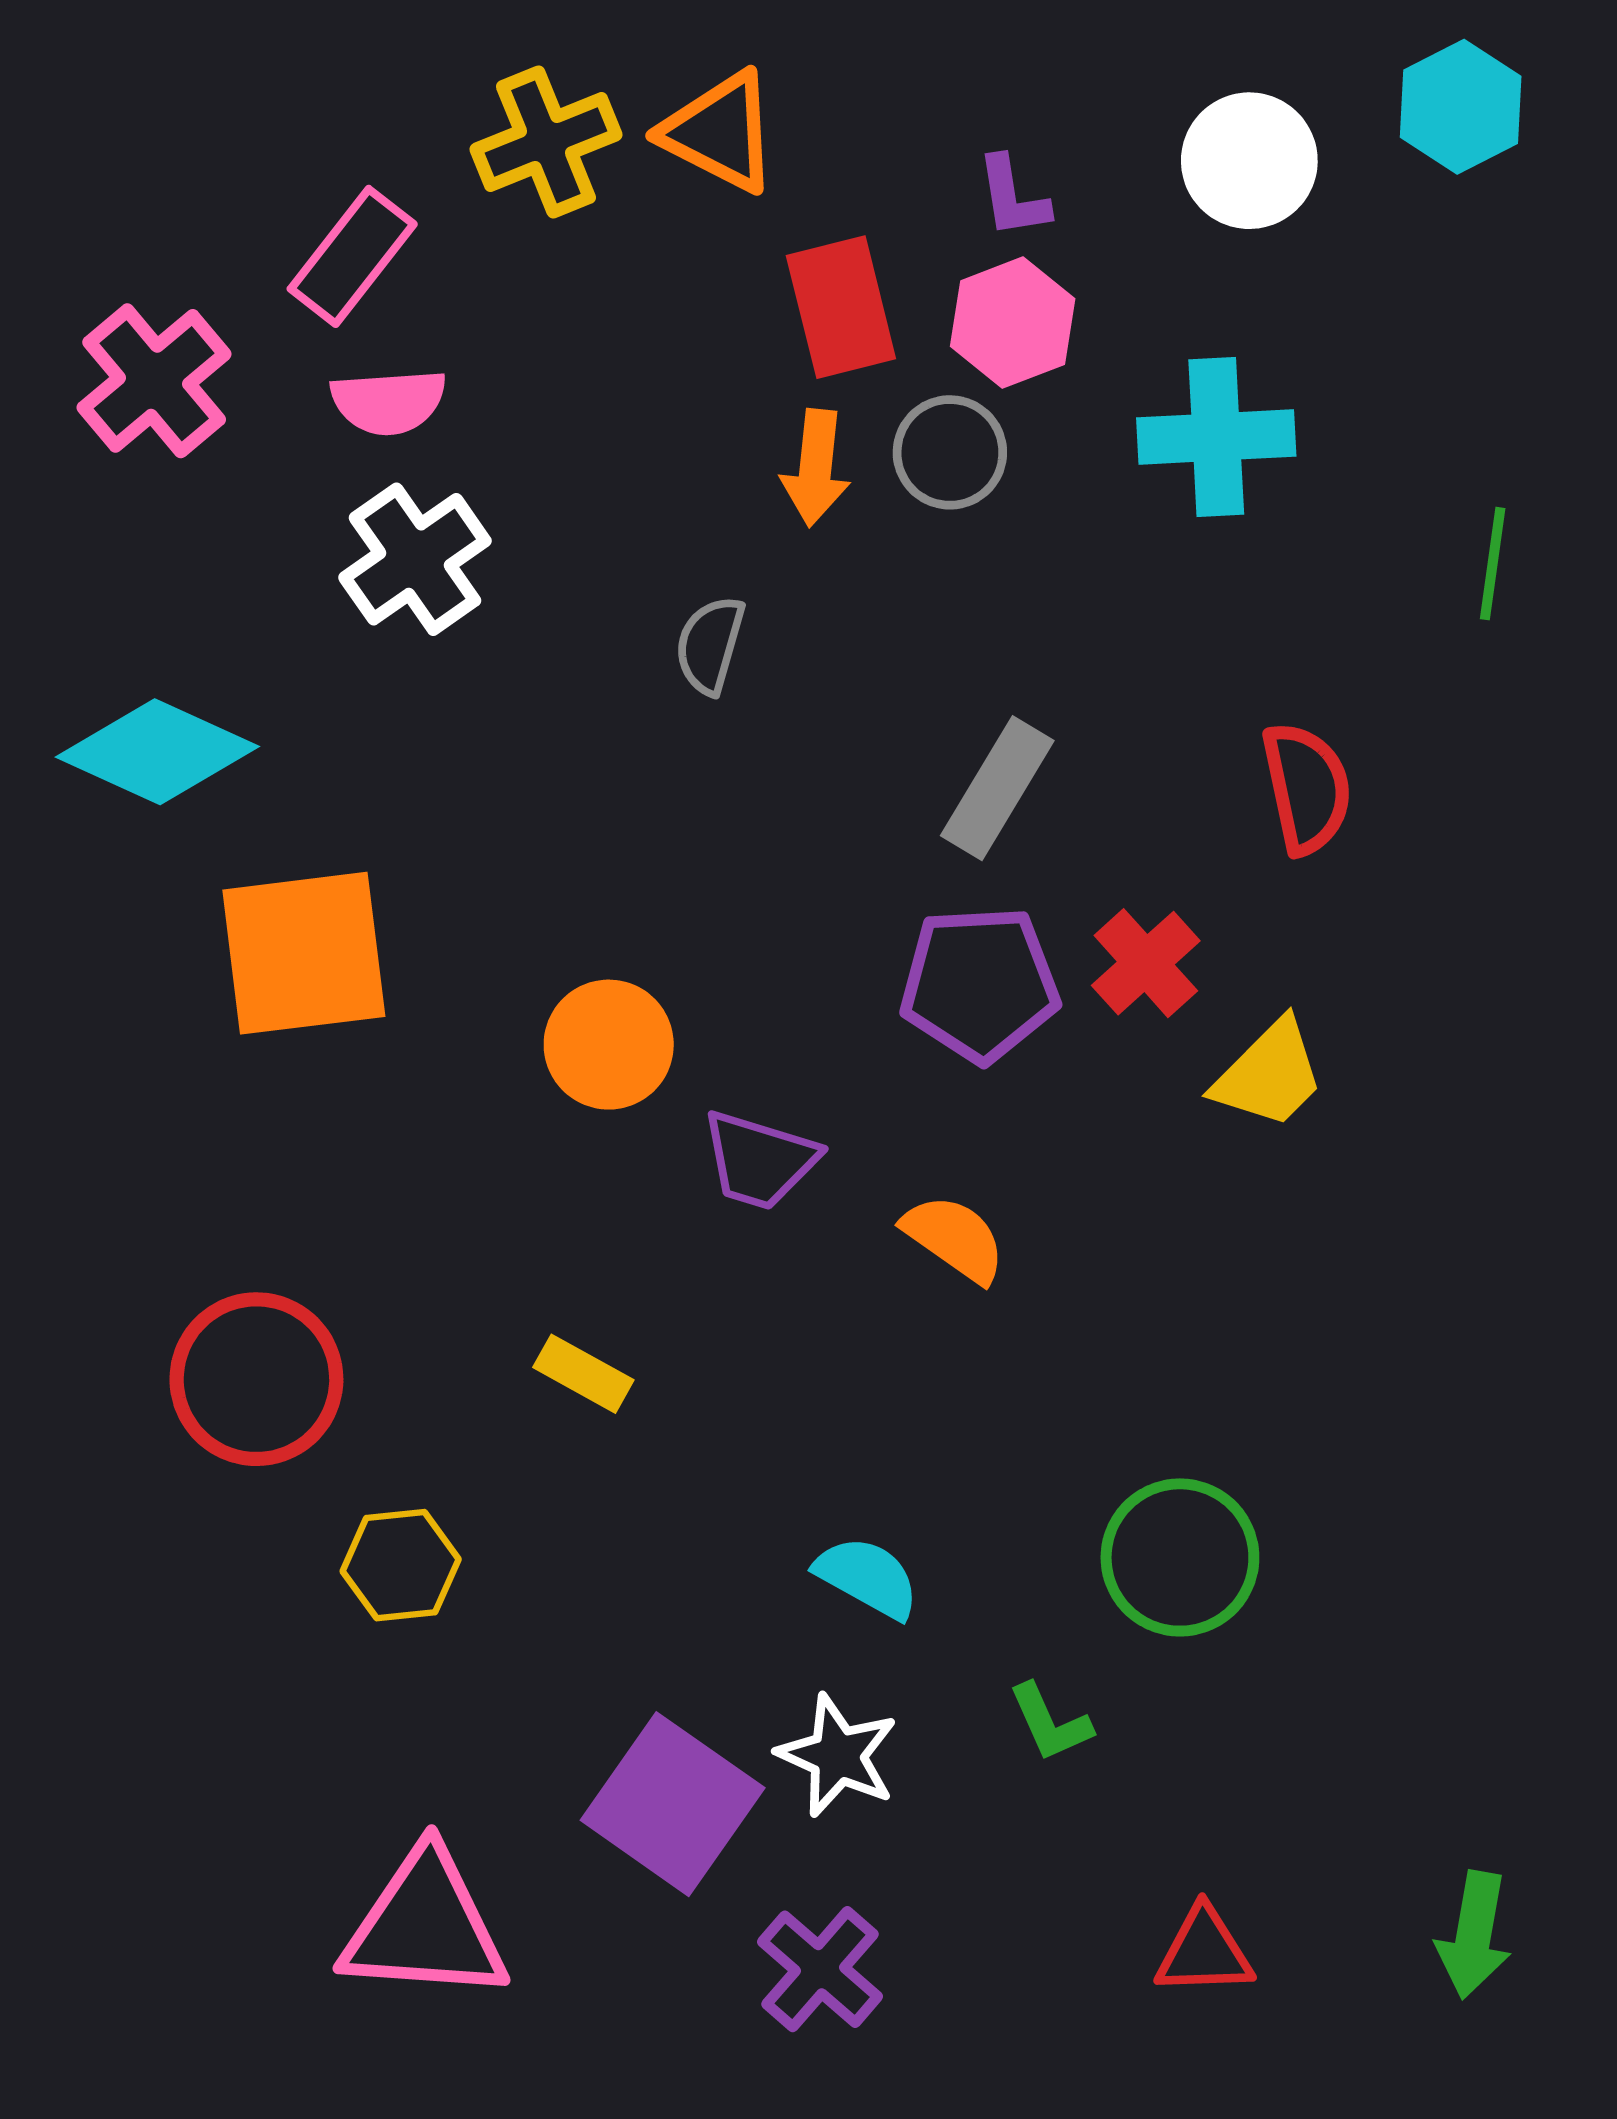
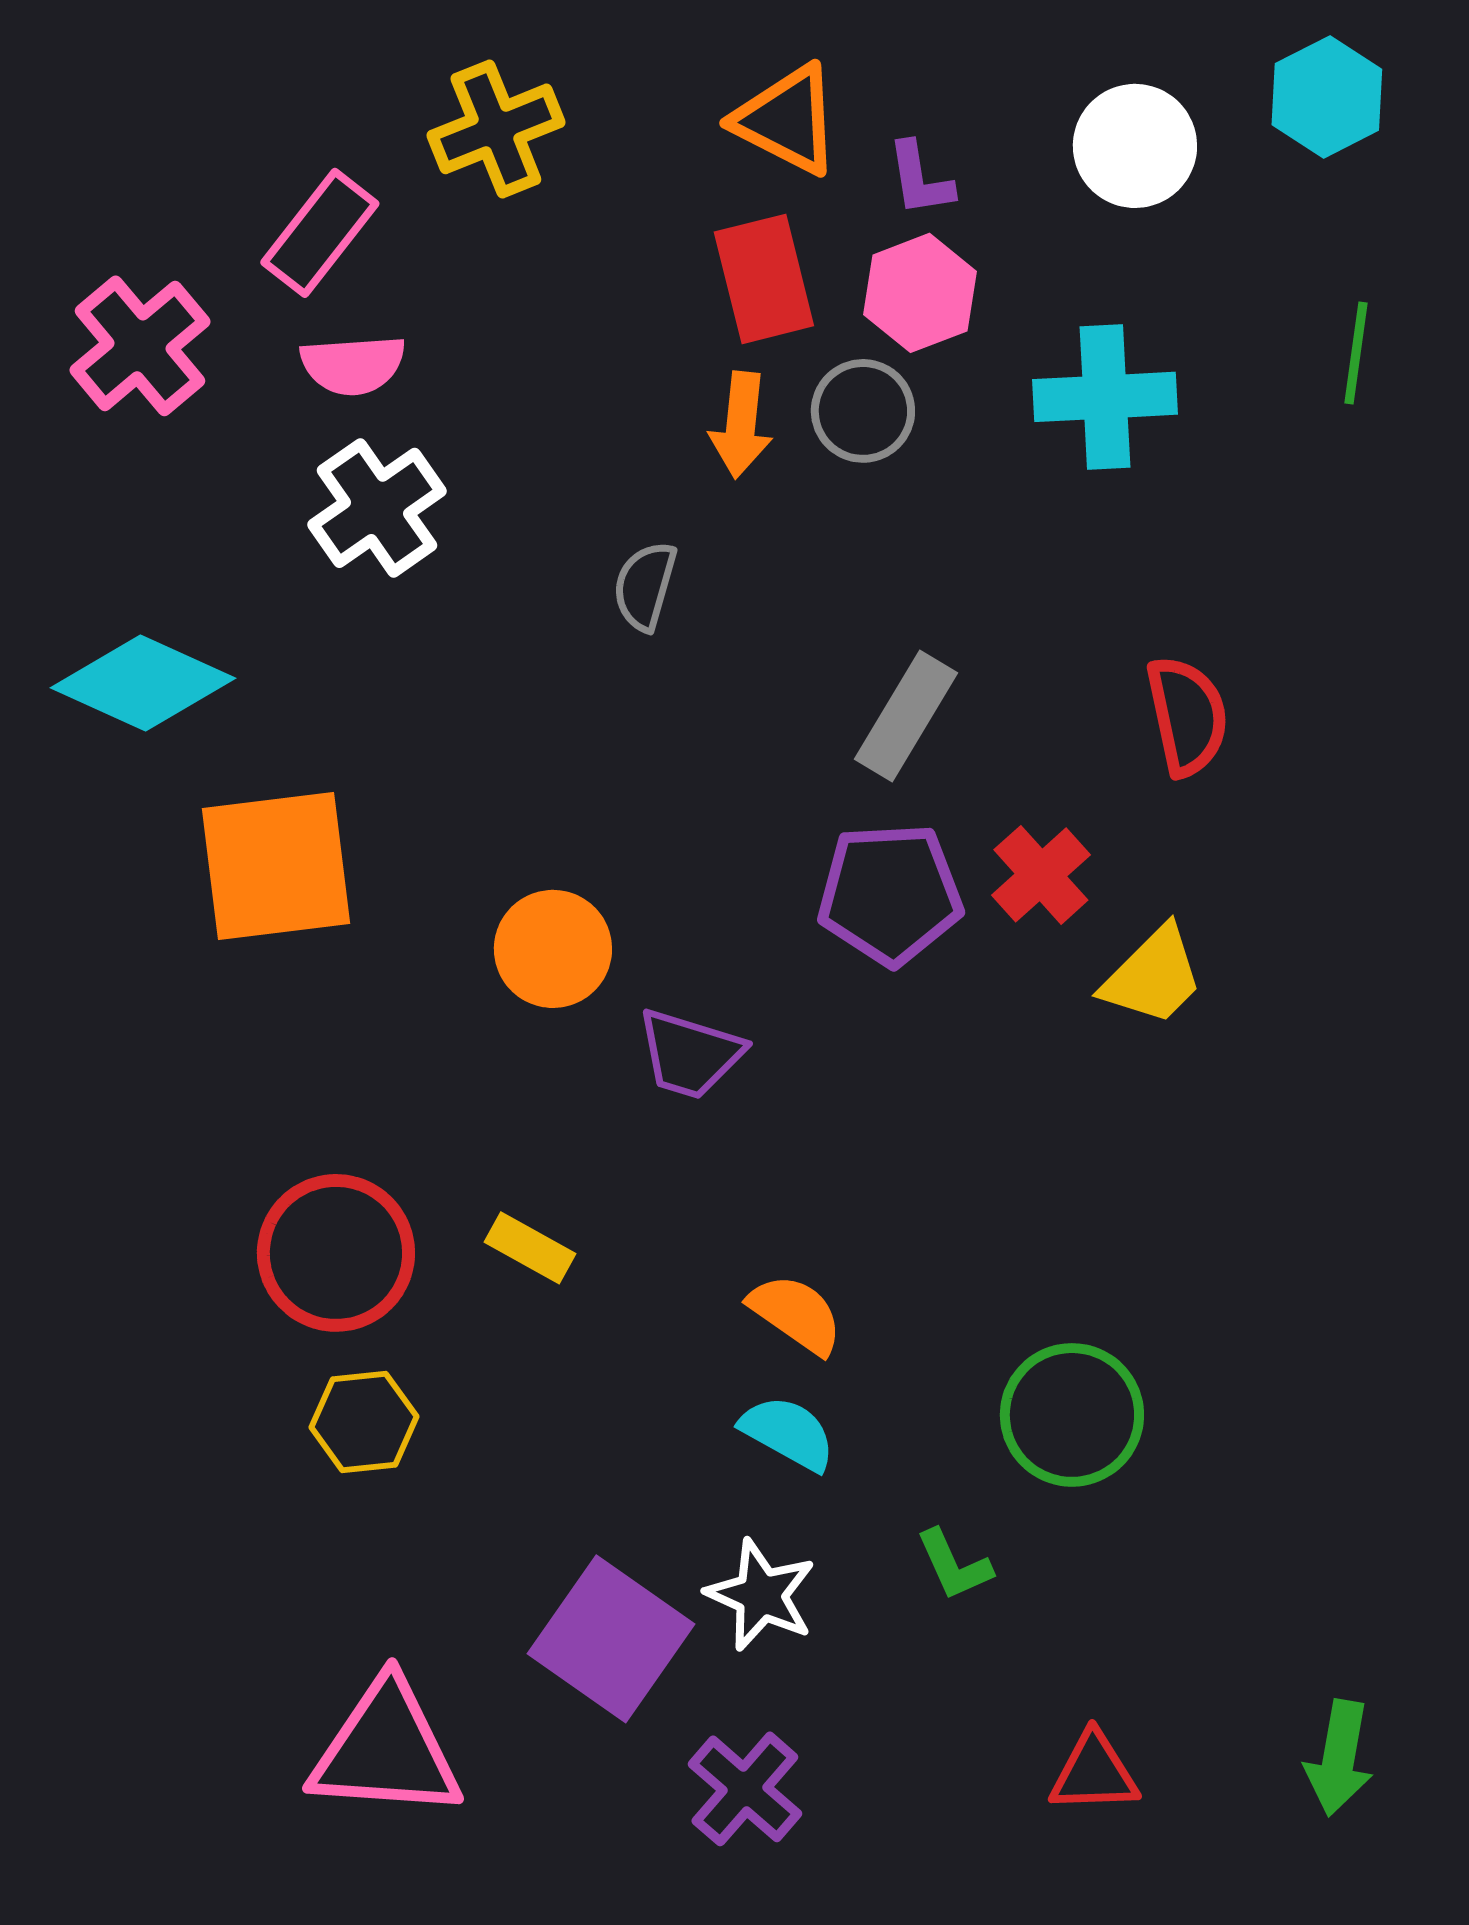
orange triangle: (720, 132) -> (787, 120), moved
green line: (1493, 564) -> (1356, 353), moved
orange semicircle: (954, 1238) -> (796, 1314), moved
red circle: (256, 1379) -> (336, 1253), moved

